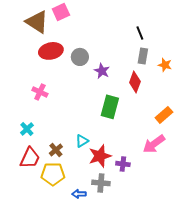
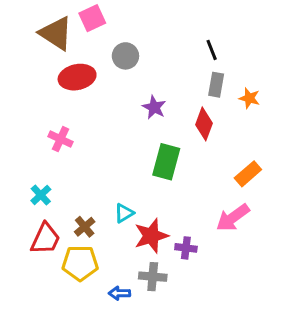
gray circle: (80, 57) -> (125, 56), moved

